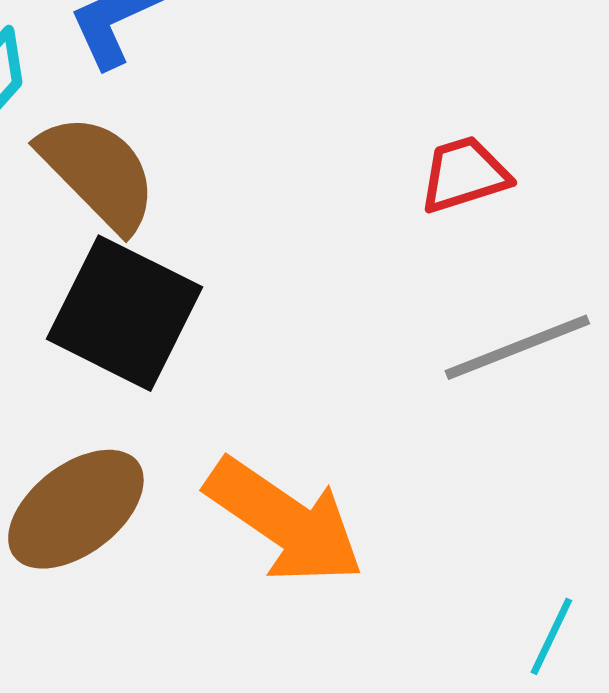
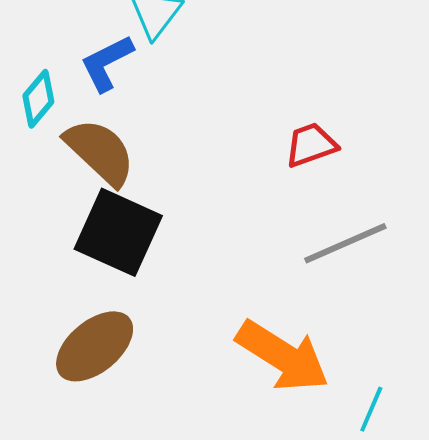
orange arrow: (285, 521) -> (283, 356), moved

